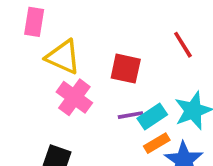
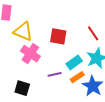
red line: (183, 45) -> (93, 33), moved
purple line: (130, 115) -> (55, 74), moved

